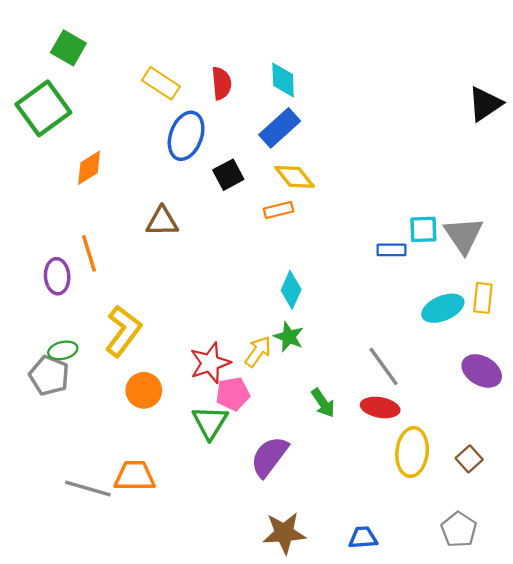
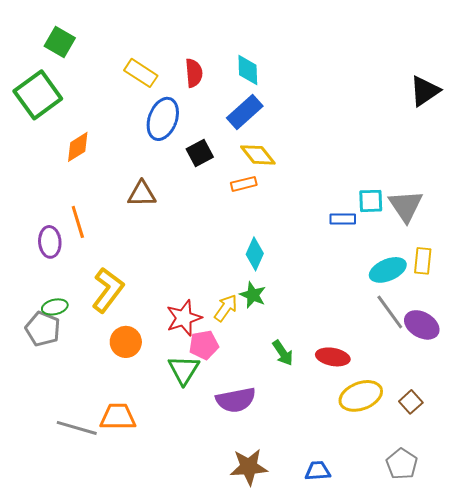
gray line: (384, 366) -> (390, 312), moved
yellow ellipse: (412, 452) -> (361, 396), turned 63
purple semicircle: (269, 457) -> (236, 400), turned -138

